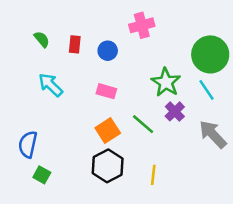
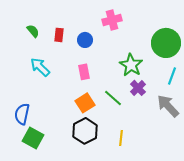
cyan line: (206, 90) -> (172, 76), moved, turned 54
pink rectangle: (106, 91) -> (84, 72), turned 63
green square: (42, 175) -> (33, 138), size x1.5

